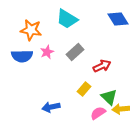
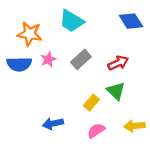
red arrow: (102, 66) -> (118, 63), moved
green triangle: (109, 97) -> (116, 91), moved
pink semicircle: (98, 113) -> (96, 131), moved

